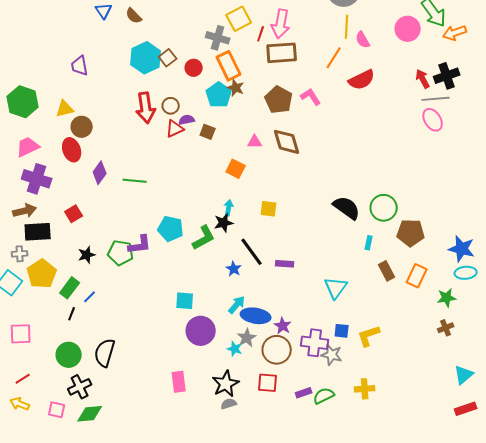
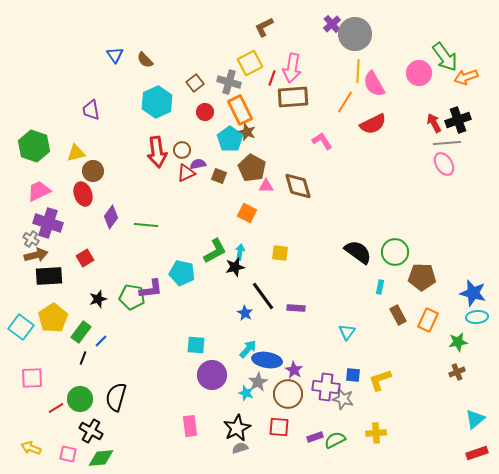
pink semicircle: (363, 40) -> (374, 84), size x1.5
brown square: (168, 58) -> (195, 83), moved
brown pentagon: (279, 100) -> (252, 168), moved
green L-shape: (204, 238) -> (215, 251), moved
gray cross: (20, 254) -> (31, 239), moved, turned 35
cyan triangle: (336, 288) -> (347, 332), size x0.7
red line: (23, 379) -> (56, 408), moved
black cross: (80, 387) -> (91, 431), turned -35

